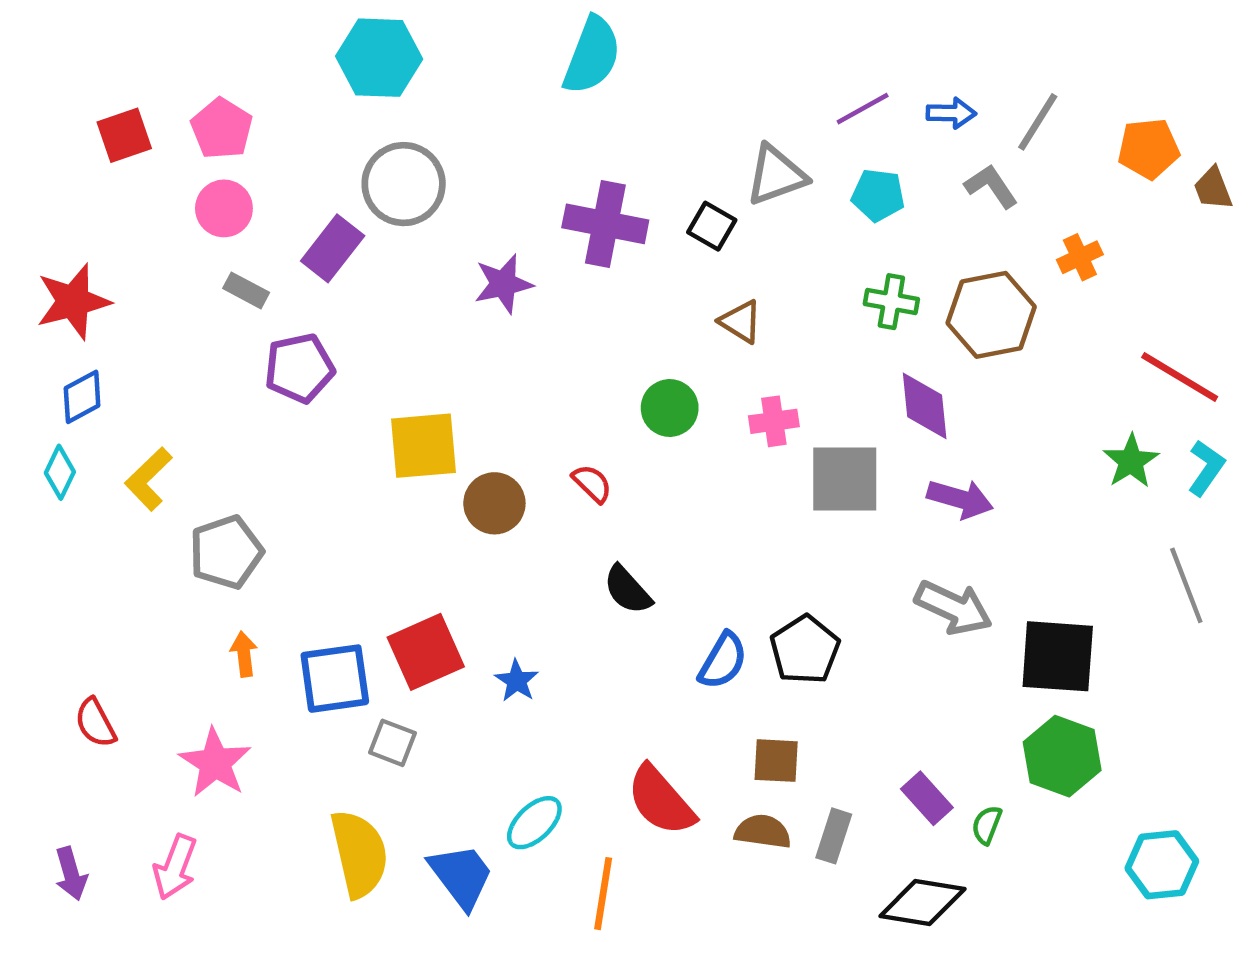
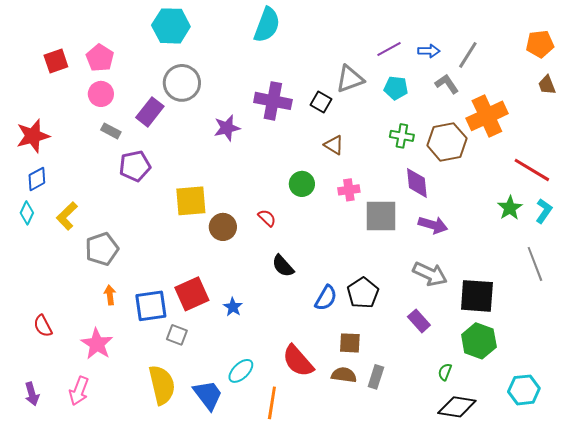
orange pentagon: (1149, 149) -> (540, 44), moved
orange cross: (1080, 257) -> (487, 116), size x2.0
purple rectangle: (927, 798) -> (419, 321), moved
black diamond: (922, 902) -> (457, 407), moved

